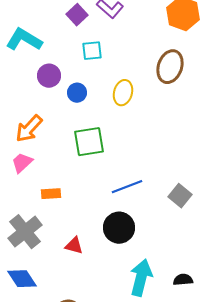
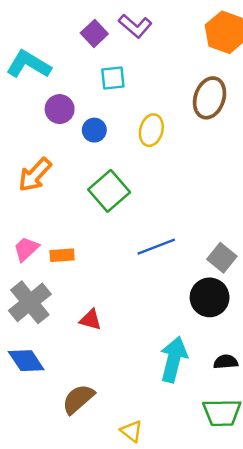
green square: (89, 142) -> (109, 191), turned -32
pink trapezoid: (22, 163) -> (26, 249), moved
black circle: (119, 228) -> (210, 297), moved

